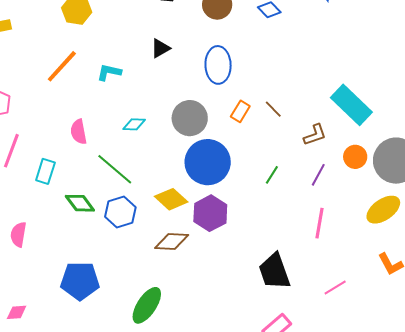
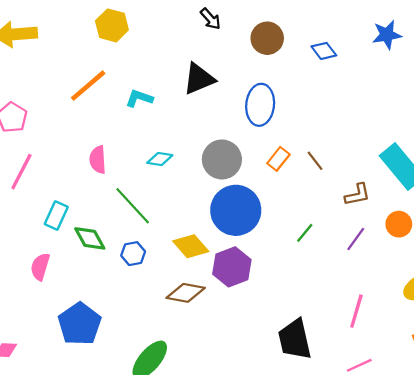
black triangle: (160, 48) -> (199, 79), size x1.5
cyan rectangle: (45, 171) -> (56, 216), moved
blue hexagon: (120, 212) -> (133, 254), size x0.7
pink line: (320, 223) -> (356, 311), moved
pink semicircle: (18, 234) -> (40, 267), moved
blue pentagon: (80, 281) -> (80, 324), turned 30

